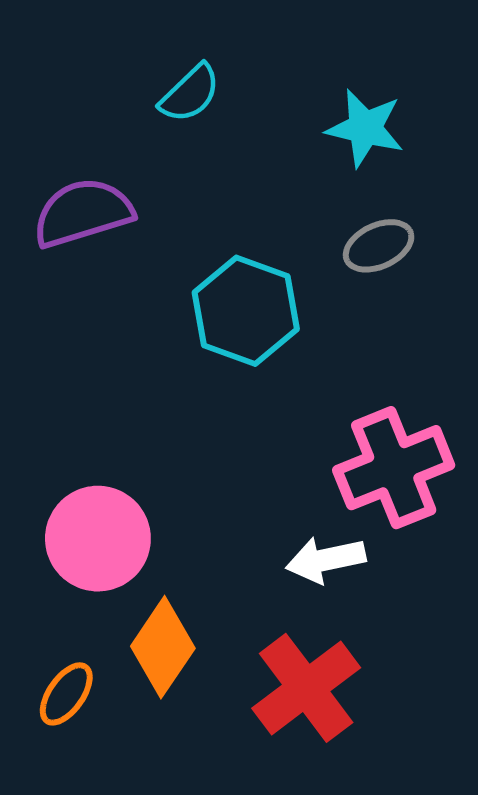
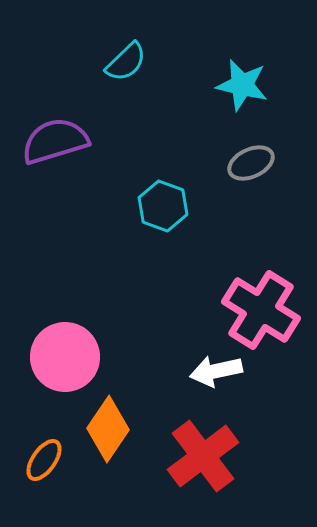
cyan hexagon: (246, 311) -> (163, 206), size x0.7
pink cross: (394, 468) -> (261, 310), turned -36

